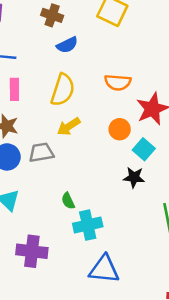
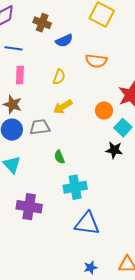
brown cross: (52, 15) -> (42, 23), moved
orange semicircle: (118, 82) -> (96, 61), moved
yellow semicircle: (63, 90) -> (59, 77), size x0.6
green semicircle: (68, 201) -> (59, 157), moved

